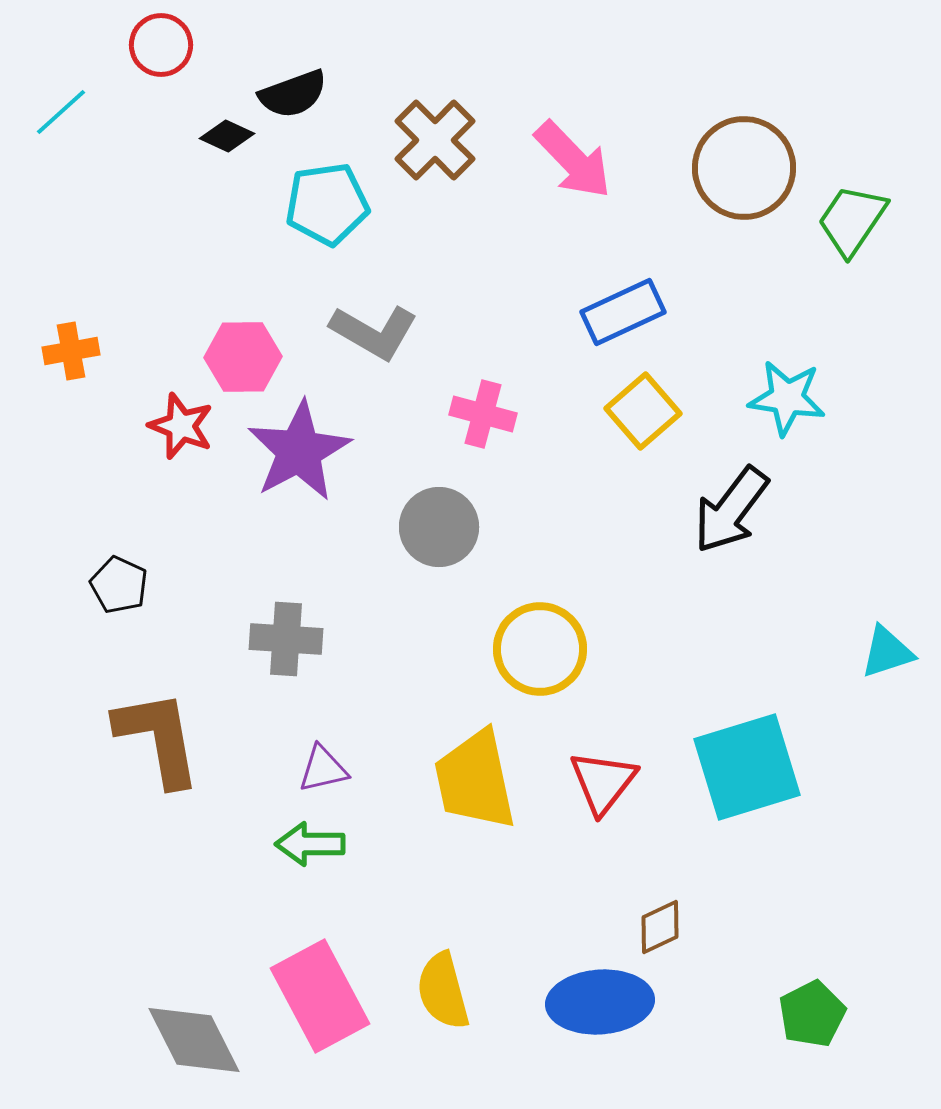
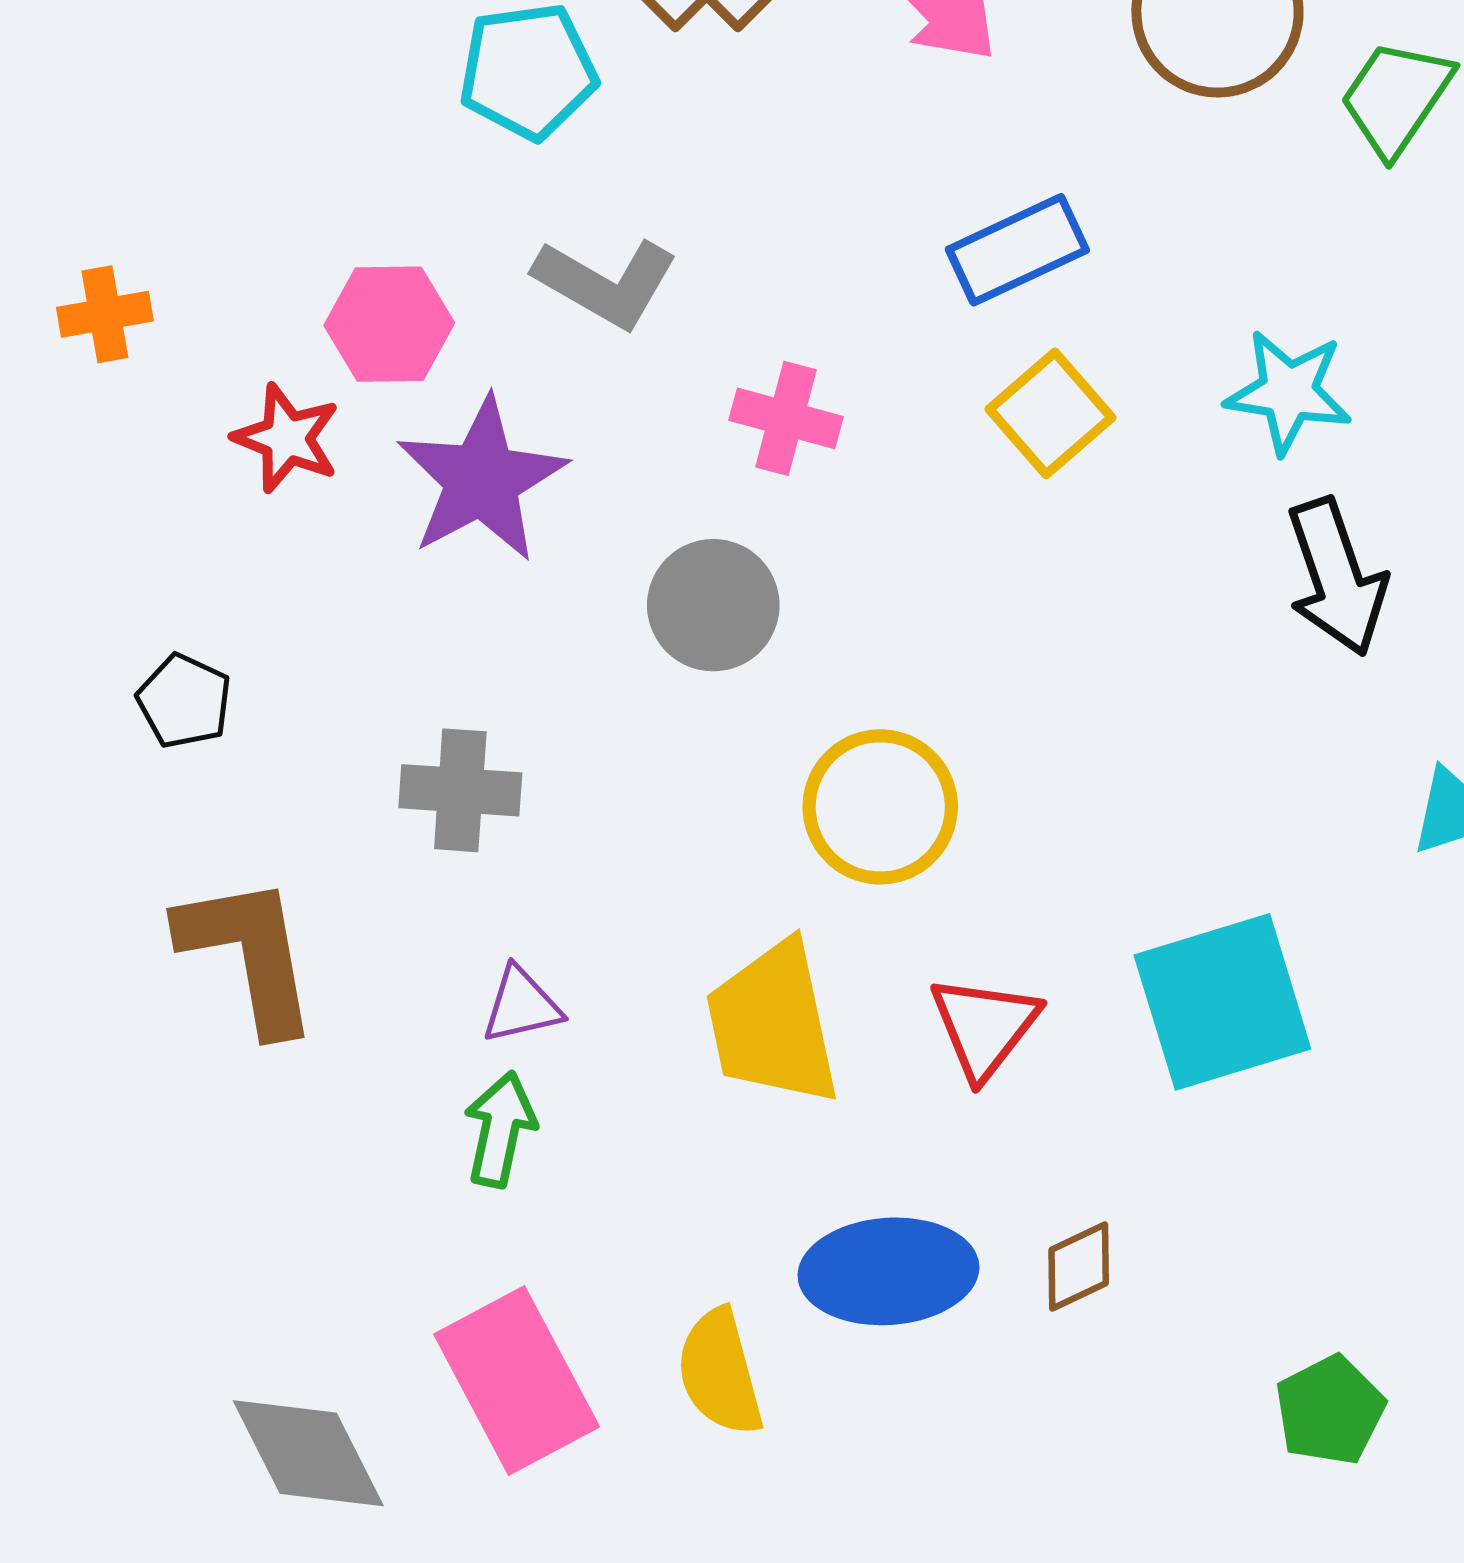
black arrow: (731, 510) -> (1337, 577), moved, turned -56
green arrow: (310, 844) -> (500, 1129), turned 102
blue ellipse: (600, 1002) -> (888, 1271), moved

